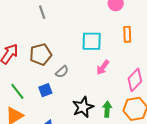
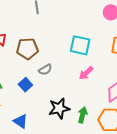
blue square: (45, 90) -> (25, 85), turned -32

